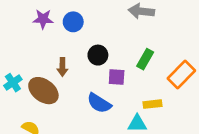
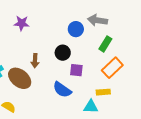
blue circle: (73, 22) -> (76, 29), moved
green rectangle: (145, 59) -> (105, 44), moved
orange rectangle: (181, 75) -> (112, 68), moved

